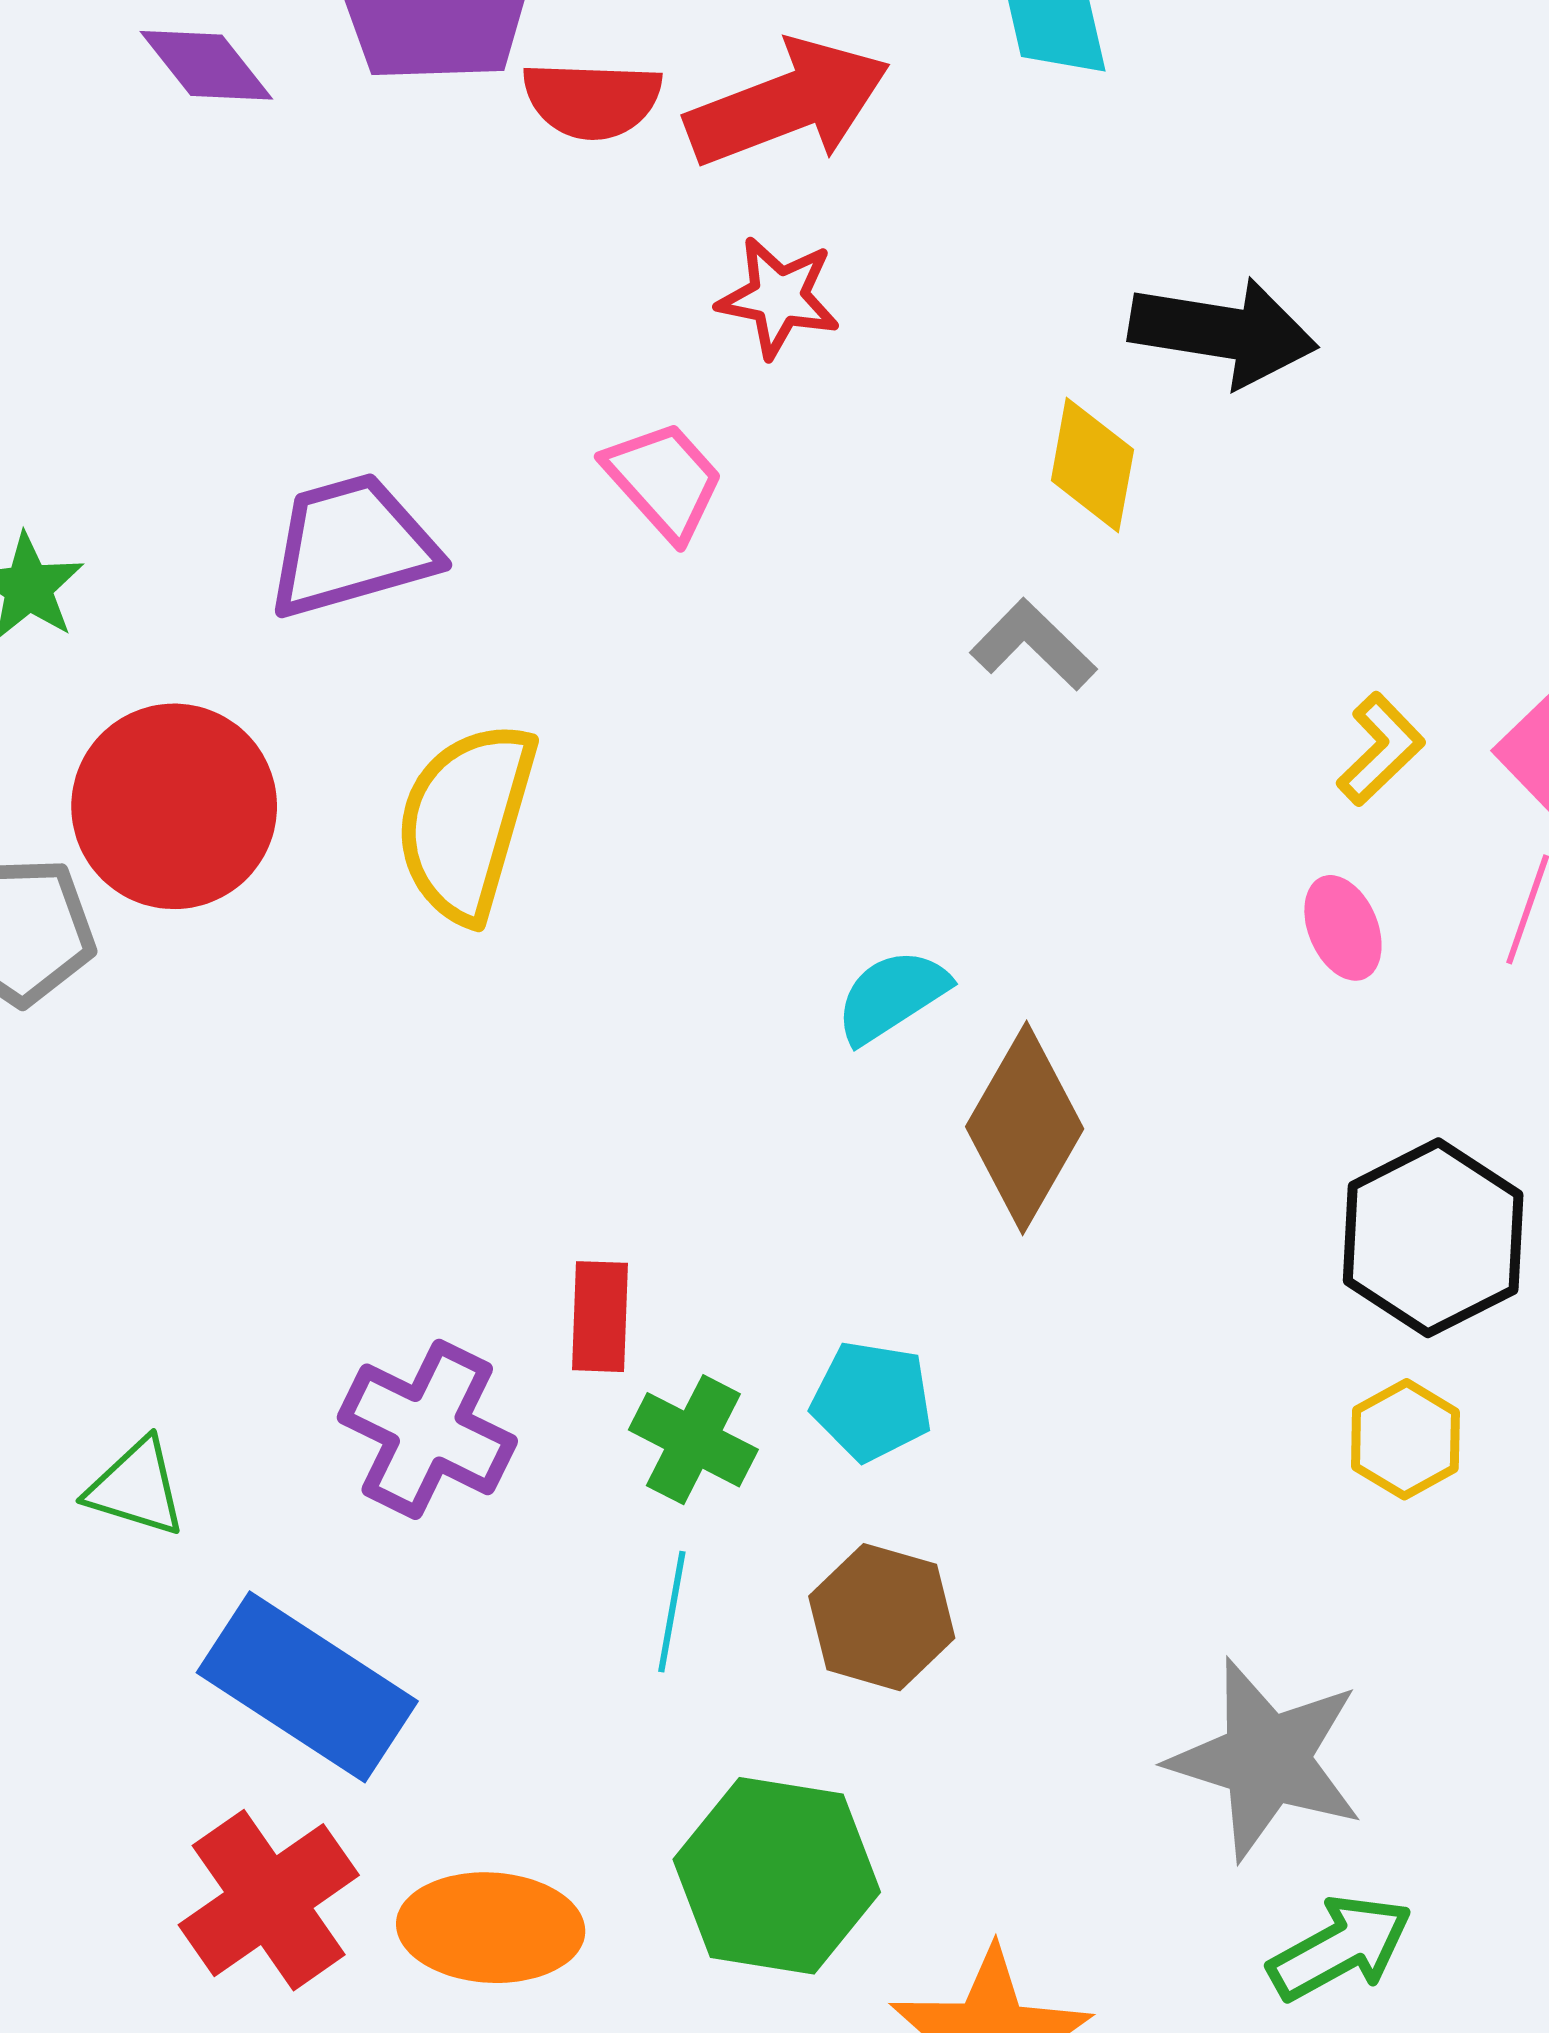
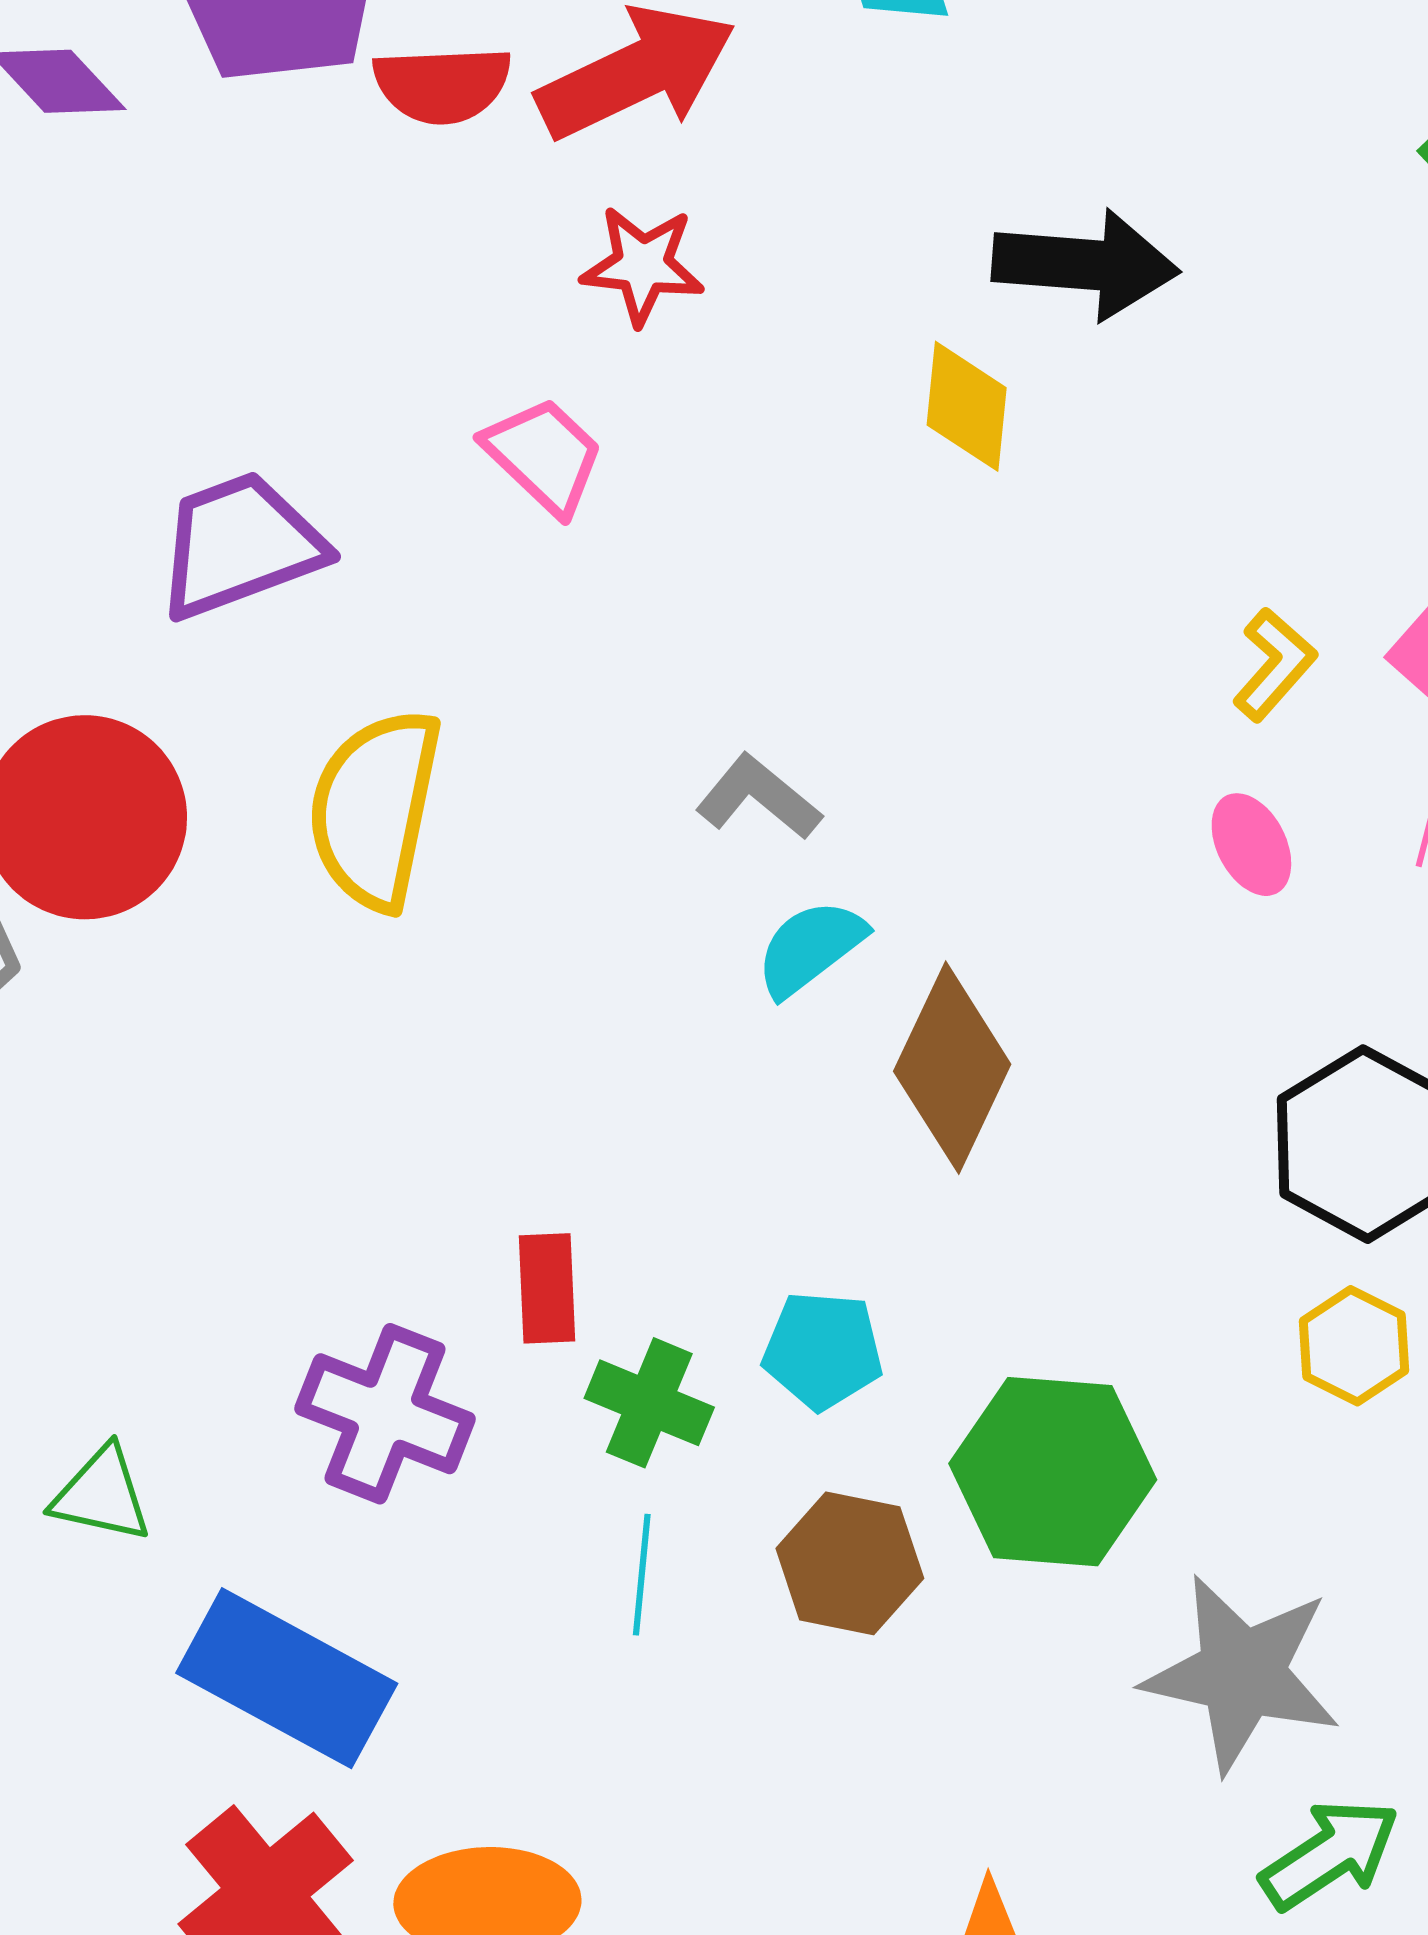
gray L-shape: (1033, 645) -> (758, 797), moved
green hexagon: (777, 1876) -> (1053, 1472), moved

